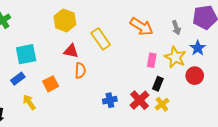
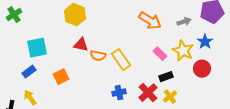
gray arrow: (176, 28) -> (184, 22), turned -88
yellow rectangle: (101, 39) -> (121, 60), moved
pink rectangle: (152, 60) -> (160, 54), turned -56
orange semicircle: (80, 70) -> (98, 56), moved, turned 98
black rectangle: (158, 84) -> (166, 77), turned 48
yellow arrow: (29, 102) -> (30, 98), moved

